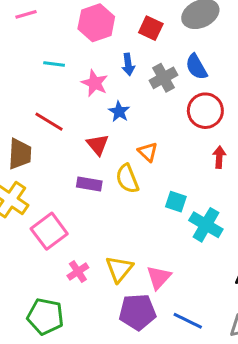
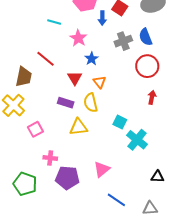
blue arrow: (128, 64) -> (102, 18), moved
orange triangle: (148, 152) -> (100, 82), moved
pink square: (49, 231) -> (35, 129), size x0.7
yellow triangle: (119, 269) -> (79, 127), moved, turned 36
pink cross: (78, 272) -> (50, 158), turned 32
purple pentagon: (137, 312) -> (67, 178), moved

